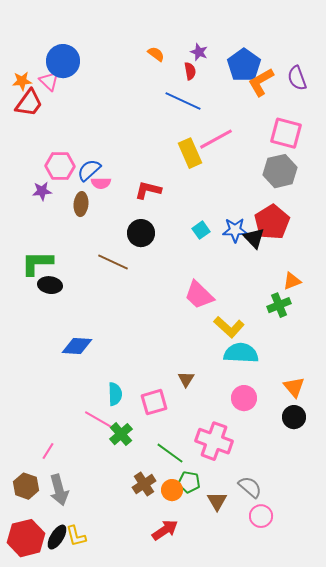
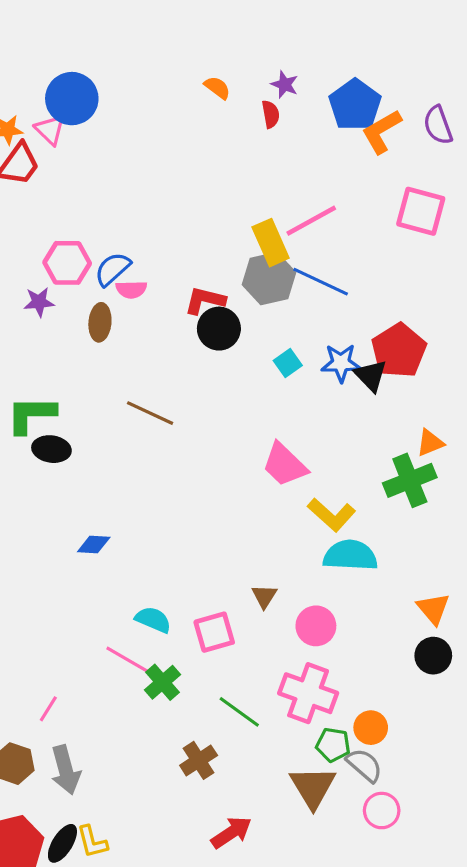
blue line: (183, 101) -> (321, 282), moved
gray hexagon: (280, 171) -> (269, 279), moved
black circle: (141, 233) -> (219, 329), moved
green cross: (279, 305) -> (410, 480), size x1.4
blue diamond: (77, 346) -> (94, 545), size x0.7
cyan semicircle: (115, 394) -> (153, 620), turned -65
pink circle: (244, 398) -> (316, 626), moved
green pentagon: (189, 482) -> (333, 745), moved
orange circle: (172, 490) -> (371, 728), moved
brown triangle: (217, 501) -> (313, 787), size x1.5

